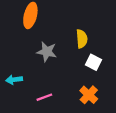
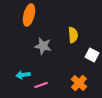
white square: (93, 62) -> (92, 55), moved
cyan arrow: (14, 80) -> (23, 75), moved

